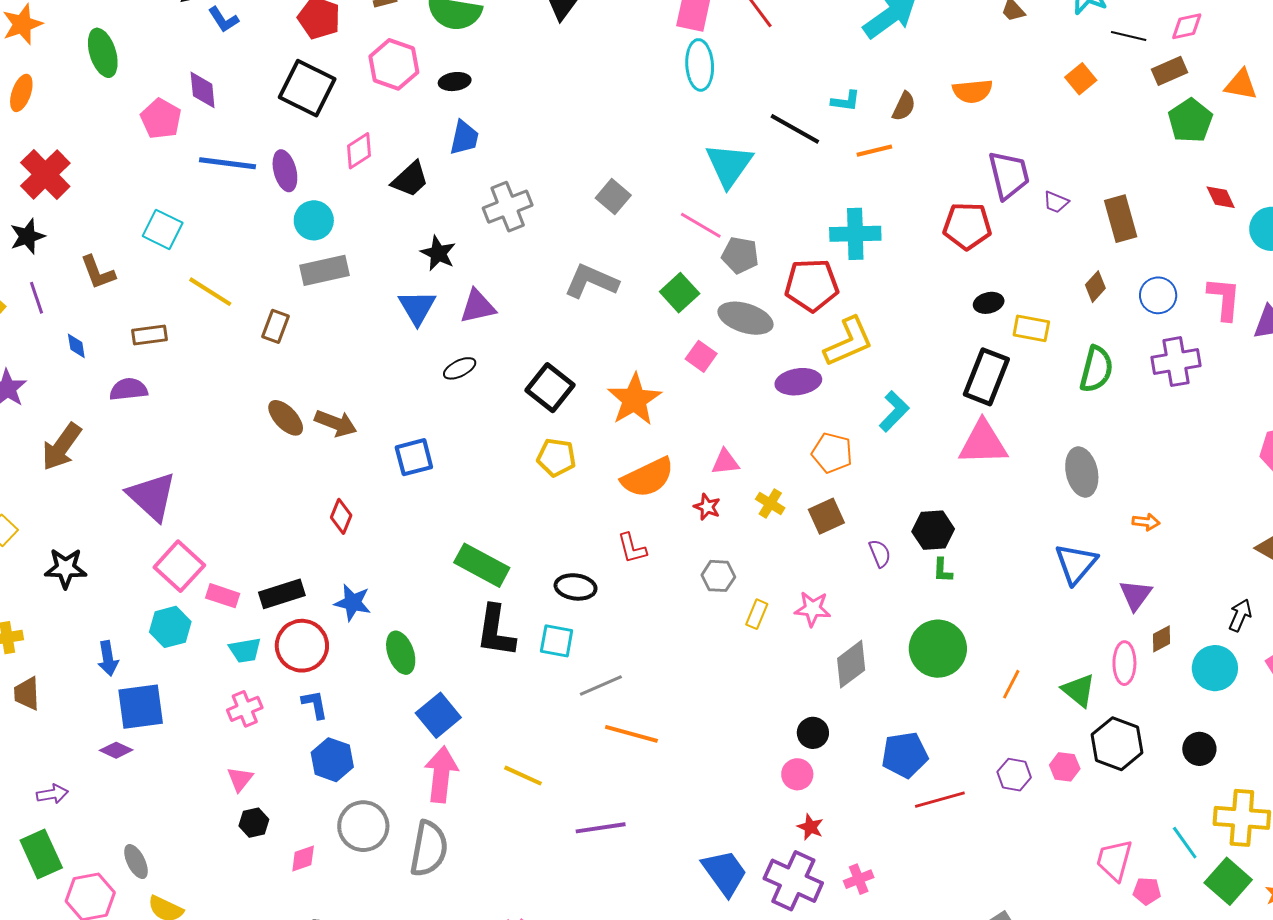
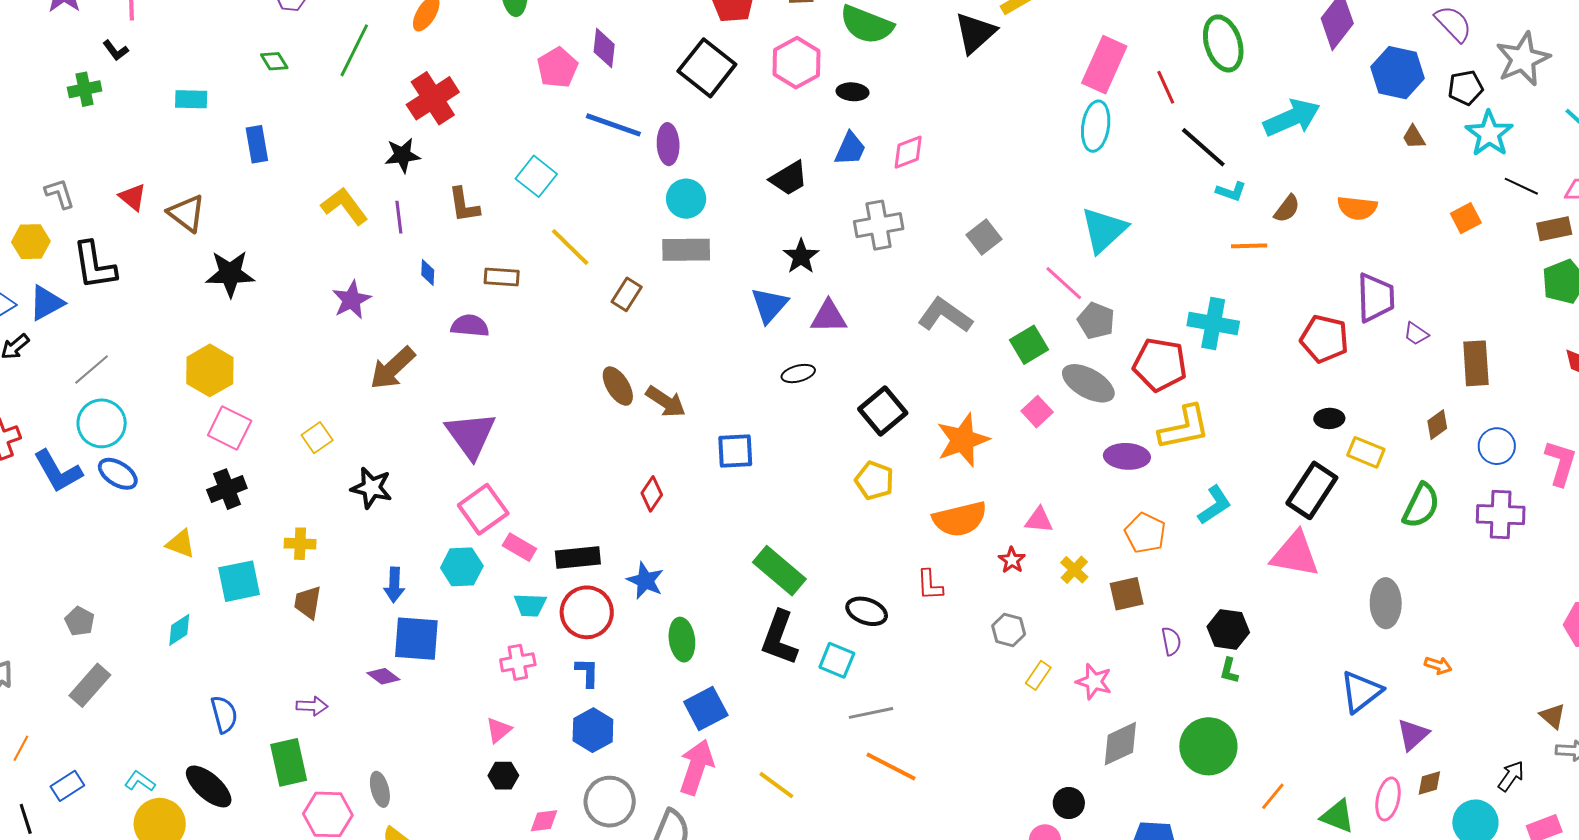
black line: (795, 129) -> (1203, 147), moved
pink diamond: (359, 151) -> (908, 152), moved
green triangle: (1079, 690) -> (1338, 816), turned -30

